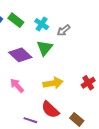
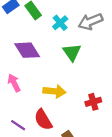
gray arrow: (64, 30) -> (90, 22), moved, size x1.5
green triangle: (45, 48) -> (72, 52), moved, turned -30

